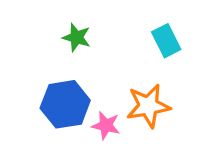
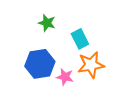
cyan rectangle: (166, 41) -> (80, 39), moved

